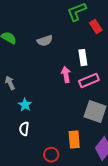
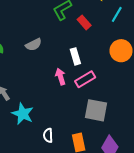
cyan star: (25, 105) -> (23, 114), size x1.5
white semicircle: (24, 129) -> (48, 135), moved

